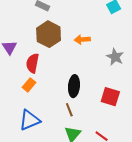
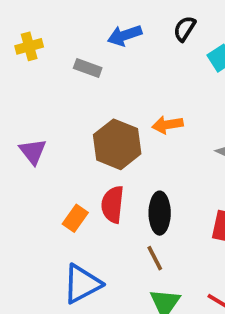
brown hexagon: (49, 34) -> (117, 144), moved
red semicircle: (32, 63) -> (113, 204), moved

